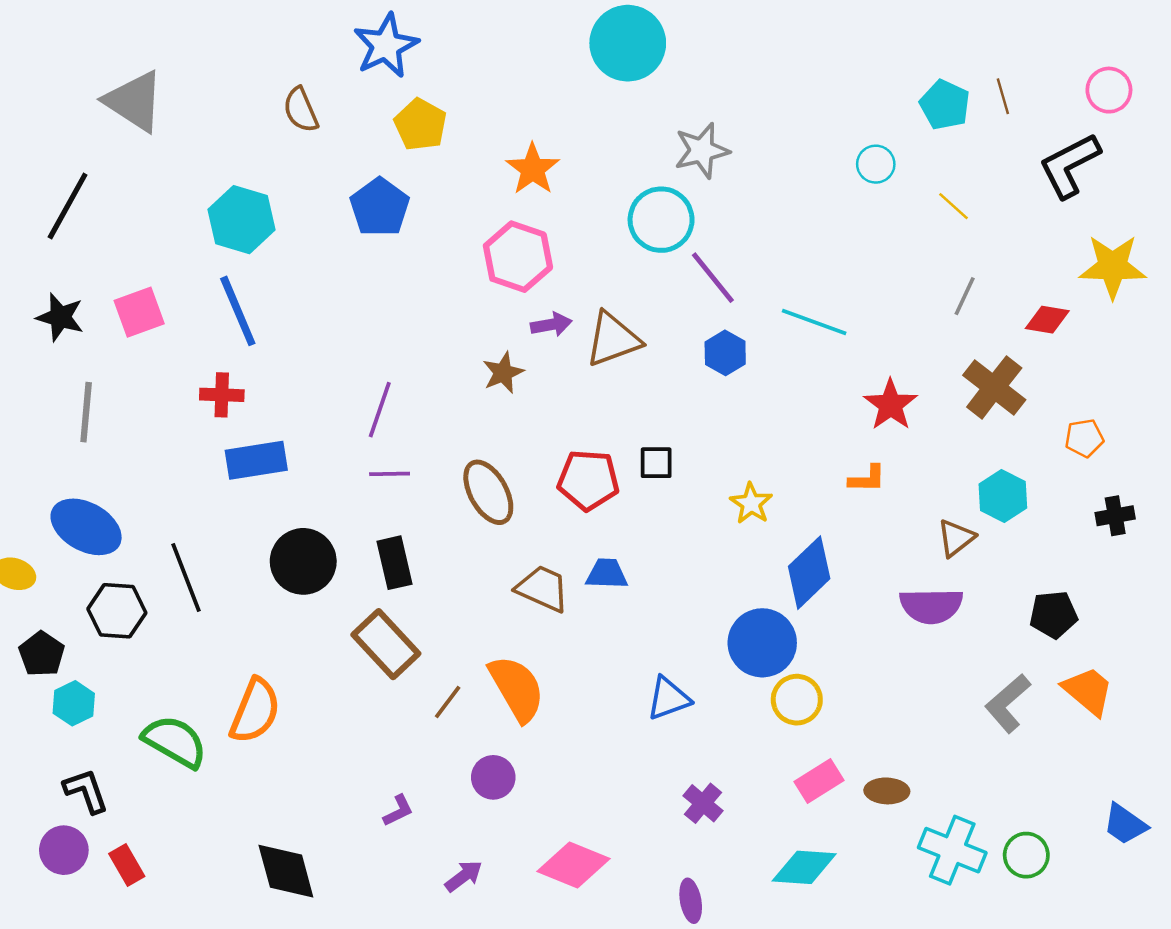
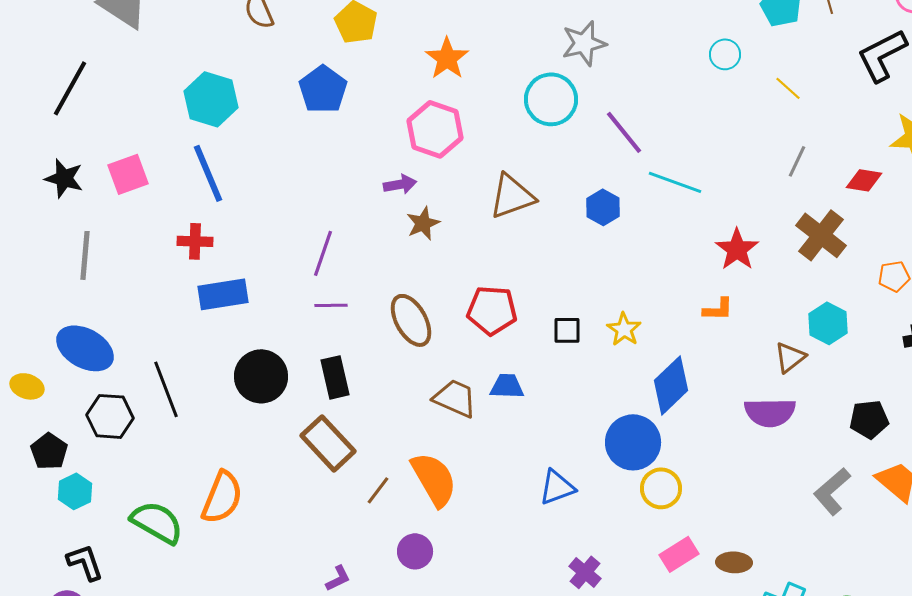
purple line: (713, 278) -> (624, 132), moved
purple arrow: (551, 325) -> (400, 184), moved
black square: (656, 463) -> (567, 330), moved

